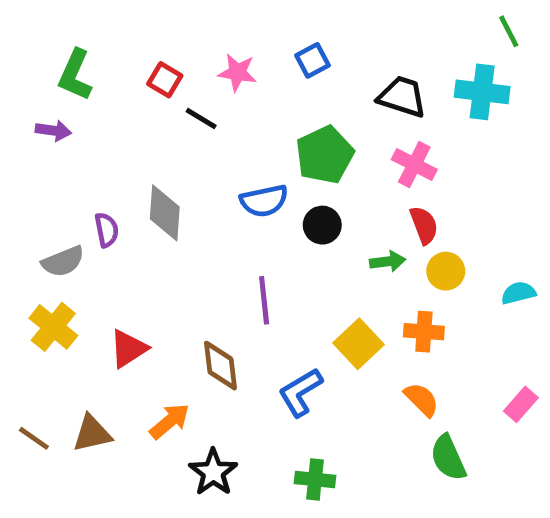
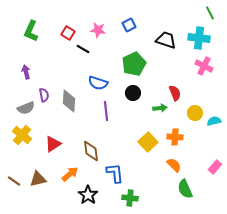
purple arrow: (53, 131) -> (26, 72), moved, turned -112
pink cross: (414, 165) -> (204, 66), moved
blue semicircle: (264, 201) -> (98, 83), moved, turned 30
gray diamond: (165, 213) -> (69, 101), moved
yellow circle: (446, 271) -> (195, 113), moved
purple line: (264, 300) -> (106, 111), moved
blue L-shape: (300, 392) -> (115, 173), moved, turned 115

